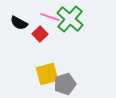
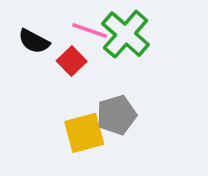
gray pentagon: (65, 84) -> (117, 115), moved

